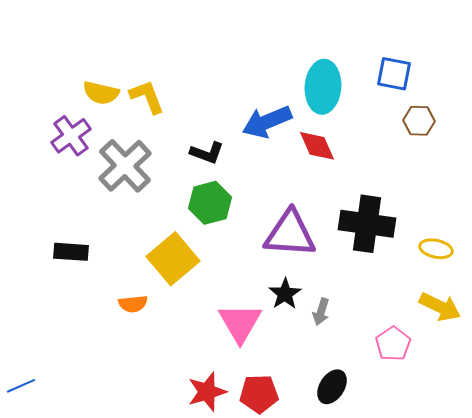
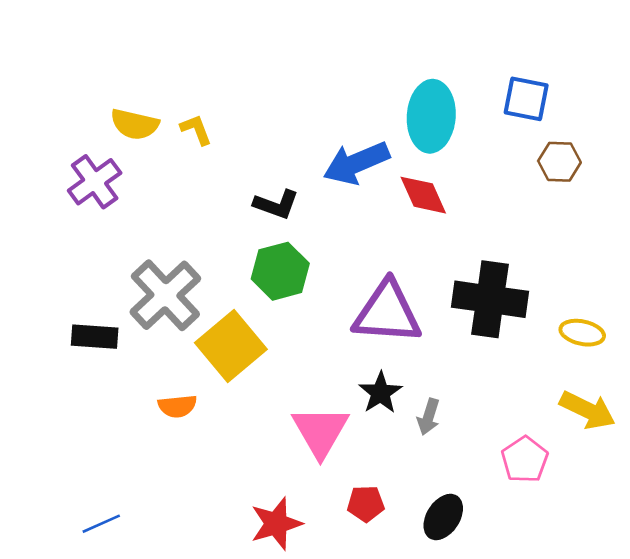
yellow L-shape: (147, 97) -> (196, 130), size x0.7
gray cross: (125, 166) -> (165, 295), moved
blue line: (21, 386) -> (101, 524), moved
red pentagon: (259, 394) -> (366, 504), moved, size x0.7

